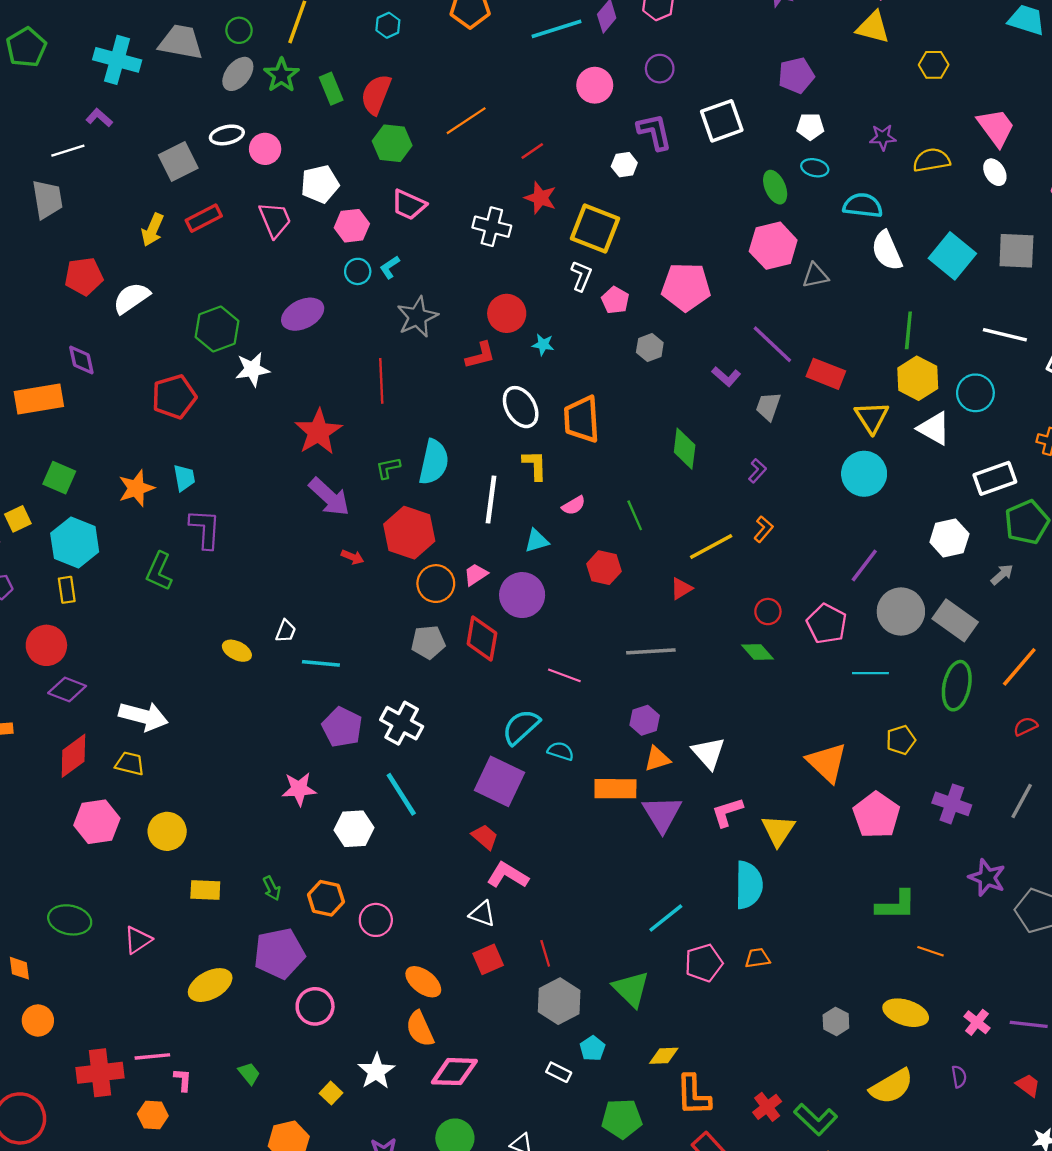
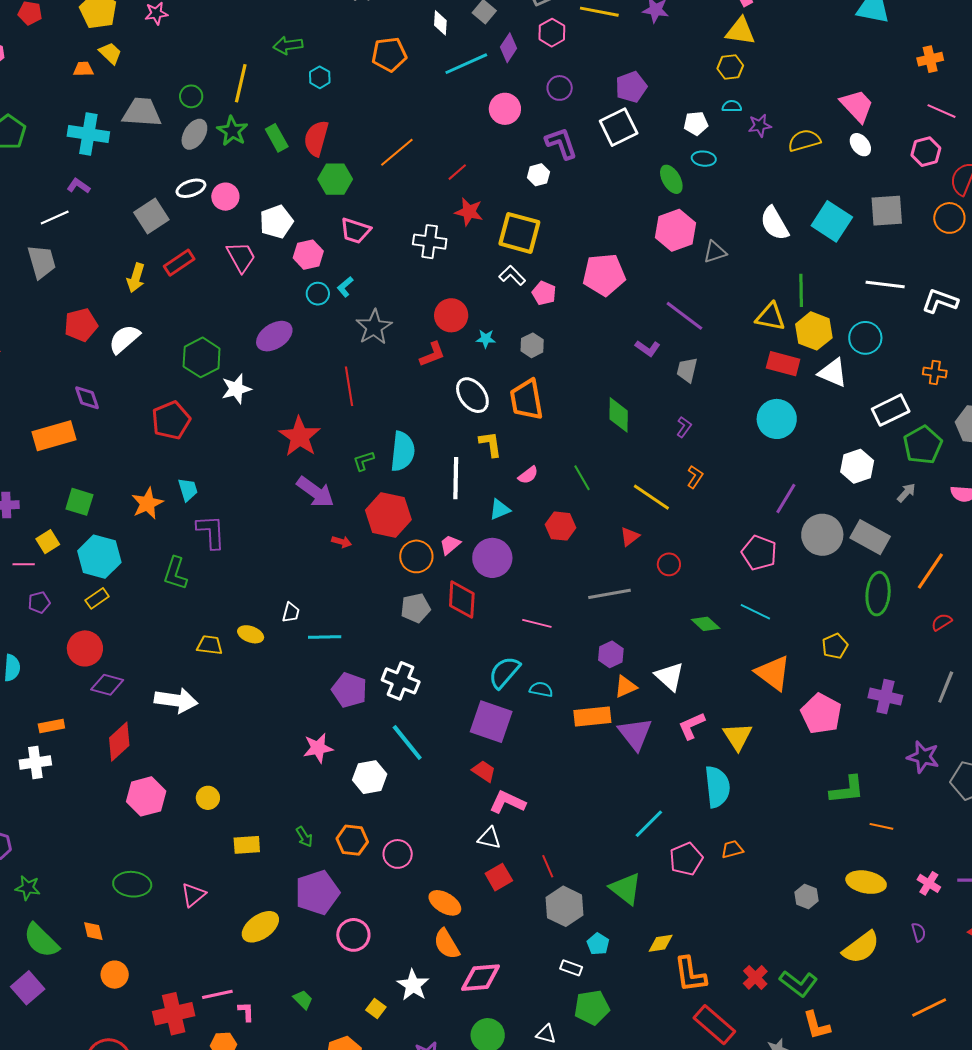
yellow hexagon: (934, 65) -> (730, 67), moved
purple pentagon: (796, 75) -> (631, 87), moved
cyan semicircle: (863, 205) -> (732, 106), moved, size x0.6
white L-shape: (581, 276) -> (512, 275), turned -60
gray hexagon: (650, 347) -> (532, 345), moved
red rectangle: (826, 374) -> (783, 364), moved
yellow triangle: (872, 417) -> (770, 317), moved, turned -40
yellow line: (711, 547) -> (651, 497), turned 69
yellow rectangle: (67, 590) -> (97, 598), turned 70
red circle: (768, 612) -> (669, 564), moved
green diamond: (757, 652) -> (706, 624), moved
cyan line: (870, 673) -> (755, 612), moved, turned 32
yellow trapezoid: (130, 764) -> (210, 645), moved
yellow circle: (167, 831) -> (208, 798), size x0.7
green pentagon: (622, 1119) -> (592, 1007), moved

